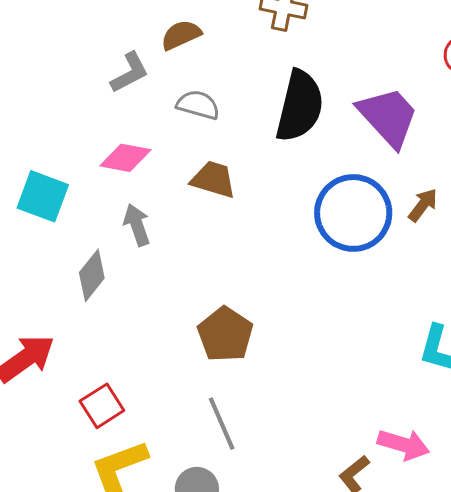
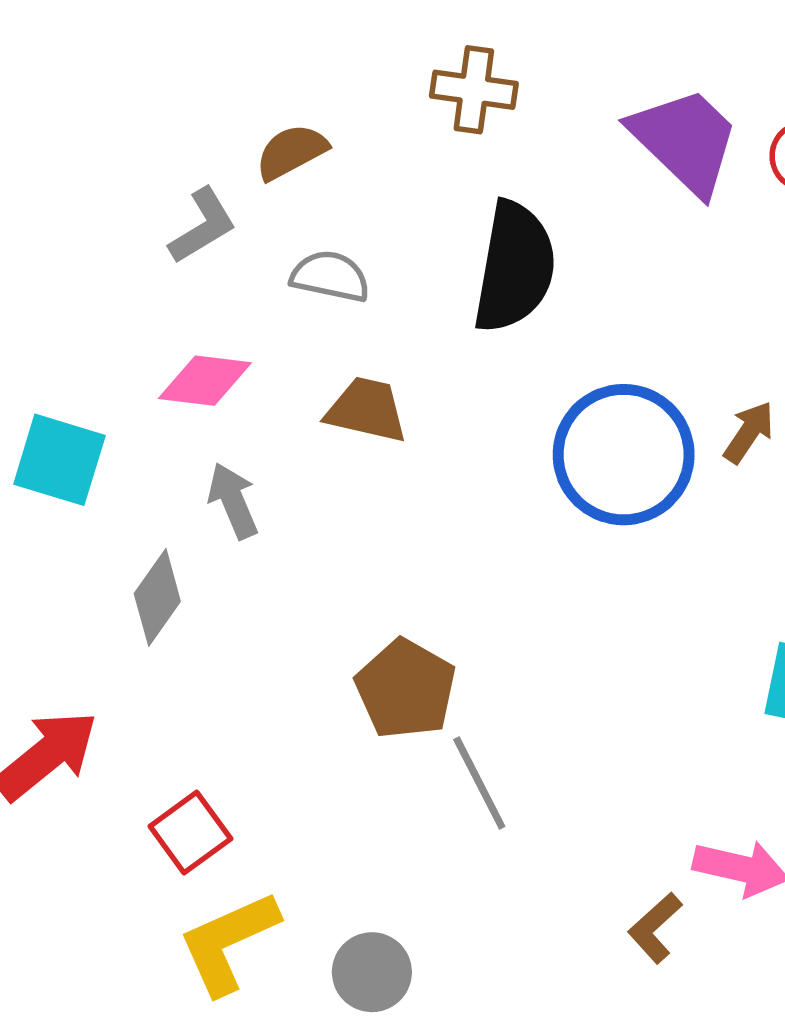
purple trapezoid: (388, 117) -> (685, 141), moved
gray line: (222, 424) -> (479, 783), moved

